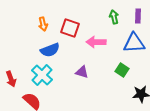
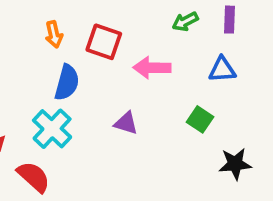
green arrow: (114, 17) -> (185, 21), turned -104
blue triangle: (134, 43) -> (222, 70), size x0.7
blue semicircle: (50, 50) -> (67, 82), turned -54

